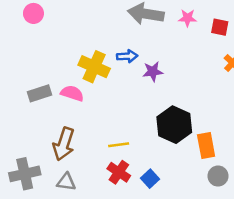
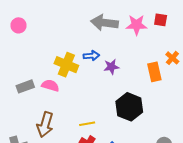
pink star: (187, 18) -> (137, 25), size x1.5
red square: (220, 27) -> (161, 20), moved
orange rectangle: (206, 146) -> (154, 72), moved

